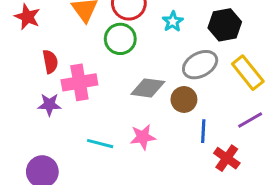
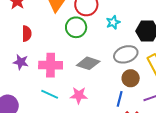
pink cross: (79, 82) -> (51, 65), moved
brown circle: (184, 99) -> (131, 78), moved

